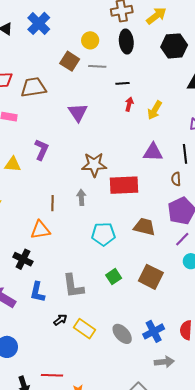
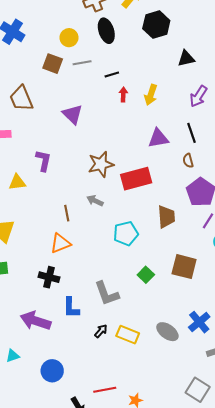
brown trapezoid: (33, 87) -> (21, 98), turned -92
gray arrow: (81, 197) -> (95, 201), turned -49
brown trapezoid: (144, 227) -> (166, 217), turned 85

